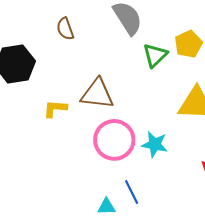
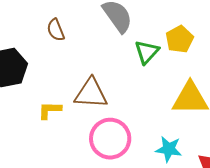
cyan star: (155, 144) -> (169, 149), moved

